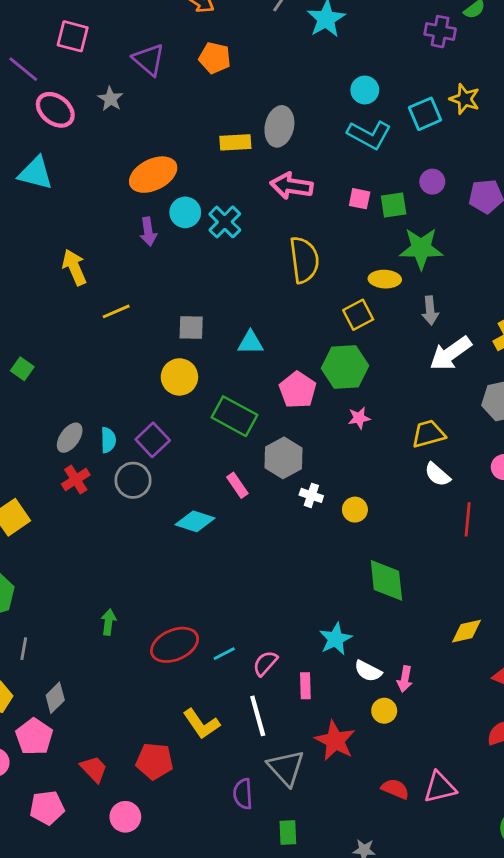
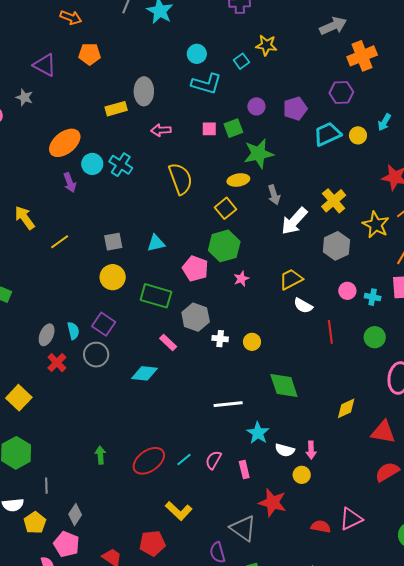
cyan square: (425, 114) -> (241, 61), size x0.7
pink arrow: (292, 186) -> (161, 130), size x0.7
white line: (258, 716) -> (228, 404), moved, turned -68

